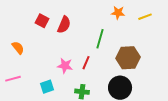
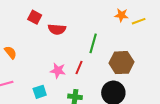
orange star: (118, 13) -> (121, 15), moved
red square: (42, 21) -> (35, 17), moved
red semicircle: (64, 25) -> (57, 29), turned 72

